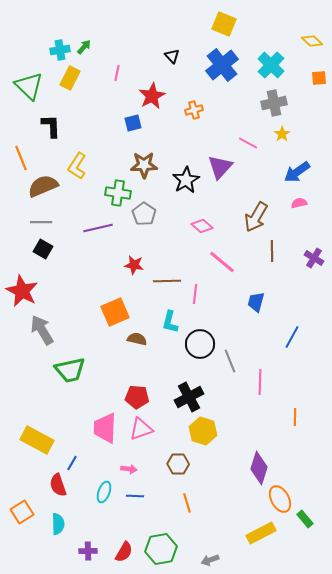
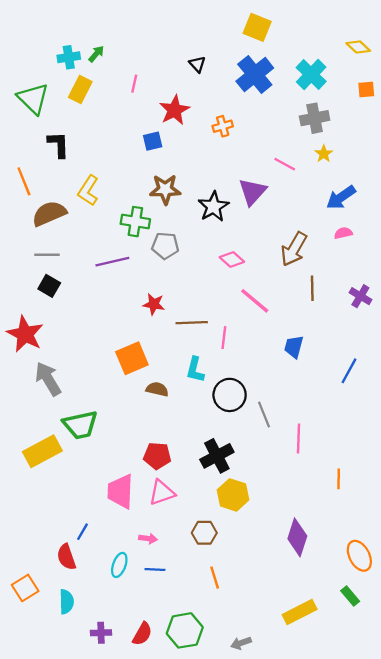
gray pentagon: (144, 214) -> (165, 246), turned -30
blue line: (292, 337) -> (349, 371), moved
yellow rectangle: (37, 440) -> (42, 451), moved, turned -56
orange ellipse: (280, 499) -> (359, 556), moved

